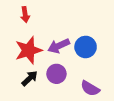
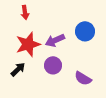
blue circle: (86, 47) -> (85, 31), moved
black arrow: (30, 78) -> (18, 69), moved

